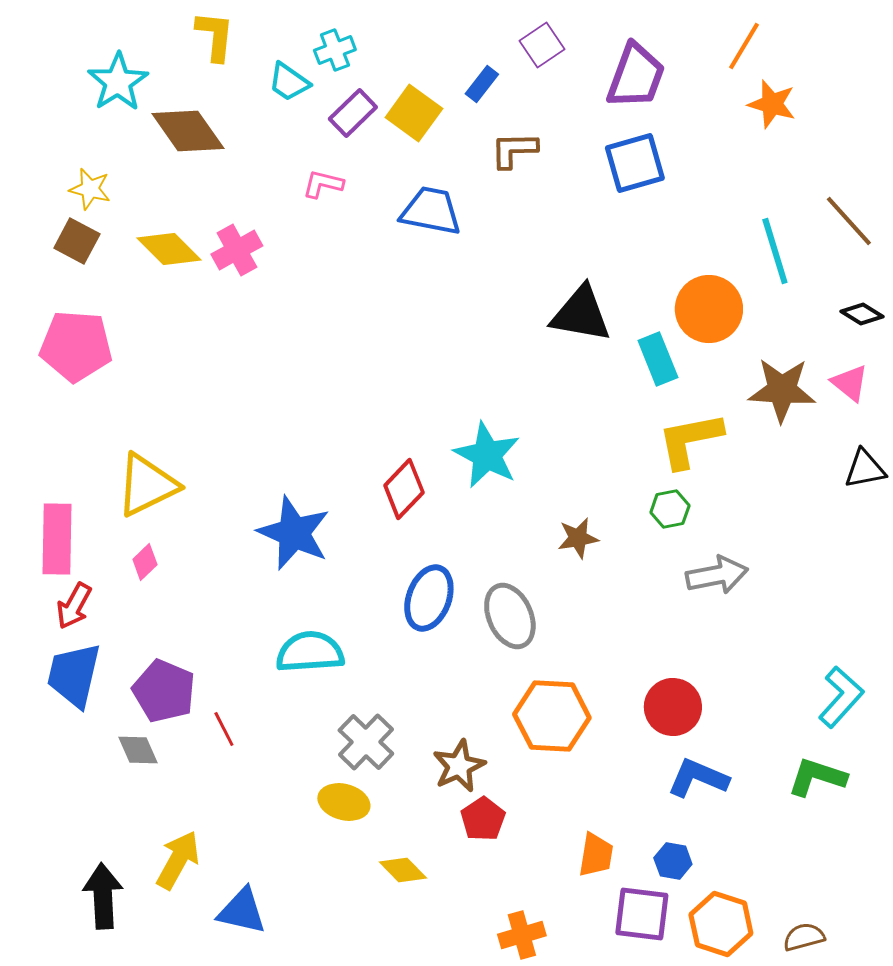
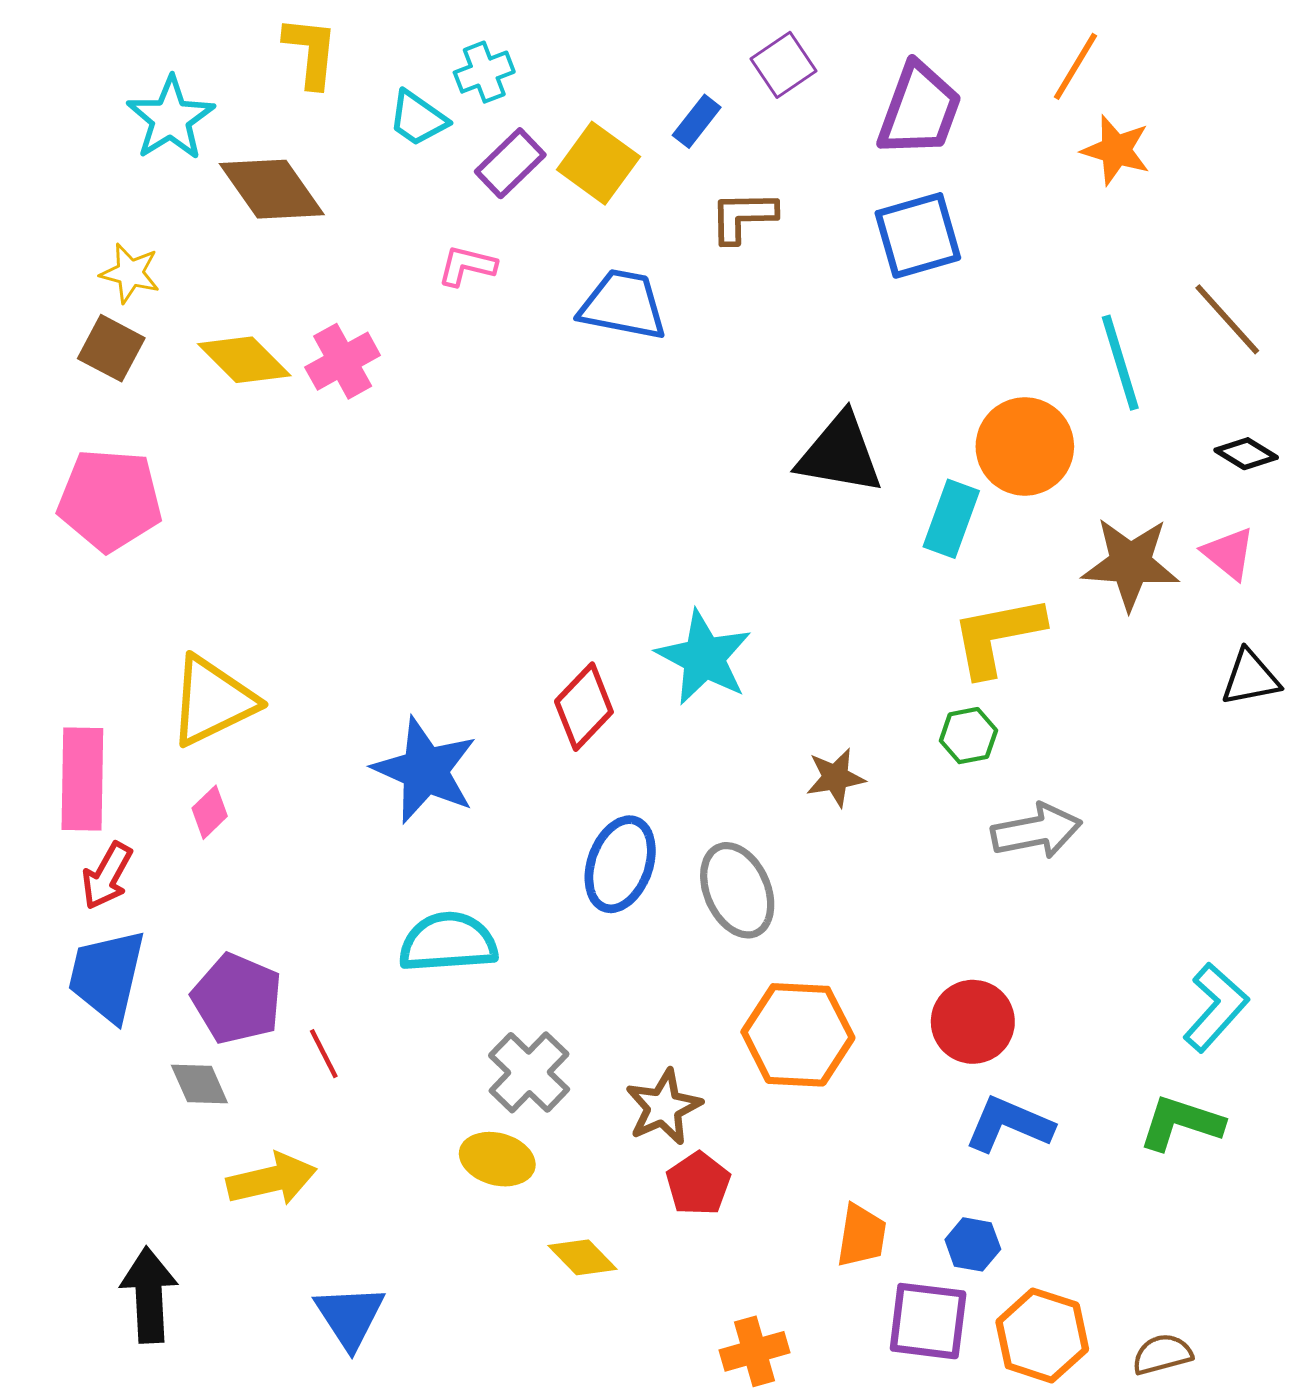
cyan rectangle: (658, 359) -> (951, 519), turned 42
yellow arrow: (178, 860) -> (272, 1179), moved, turned 48
blue triangle: (242, 911) -> (350, 1317), turned 44

